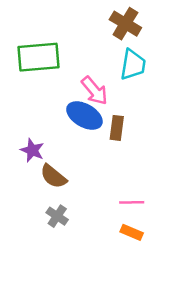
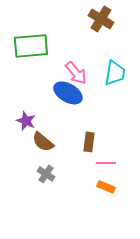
cyan trapezoid: (133, 65) -> (115, 73), moved
brown rectangle: (117, 128) -> (89, 142), moved

